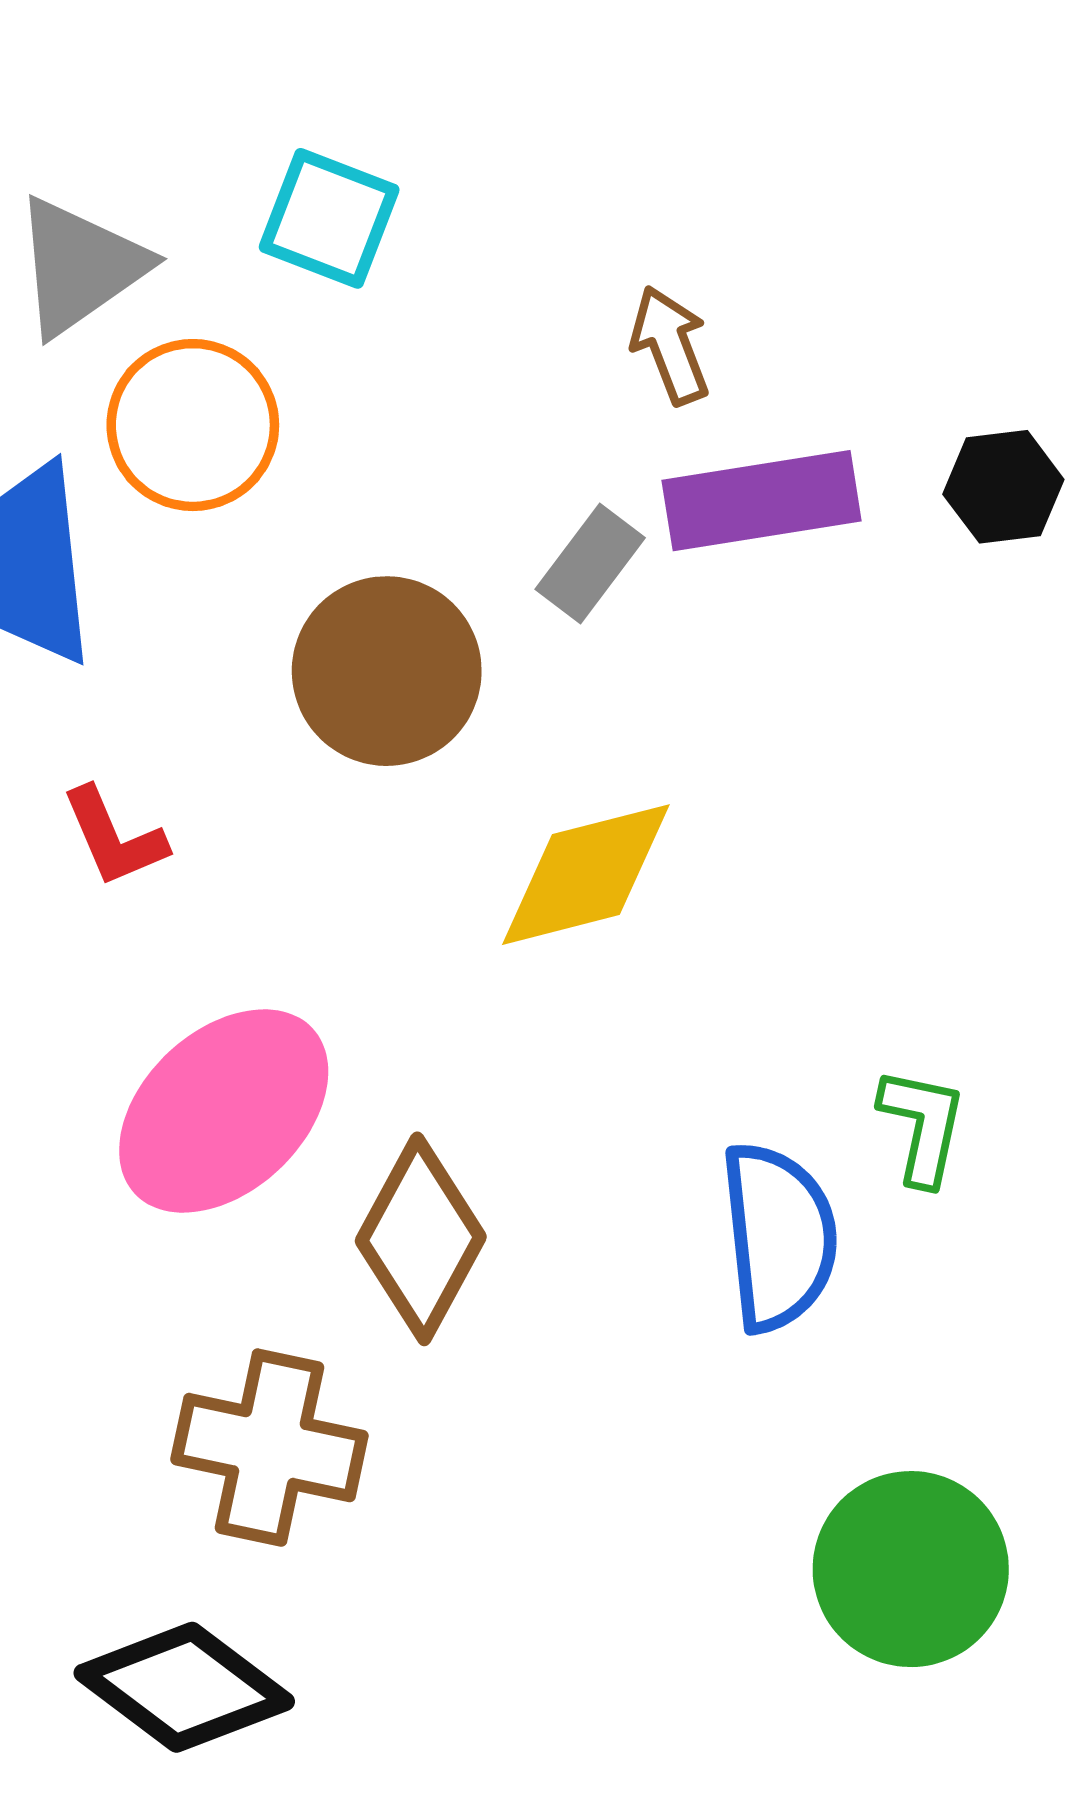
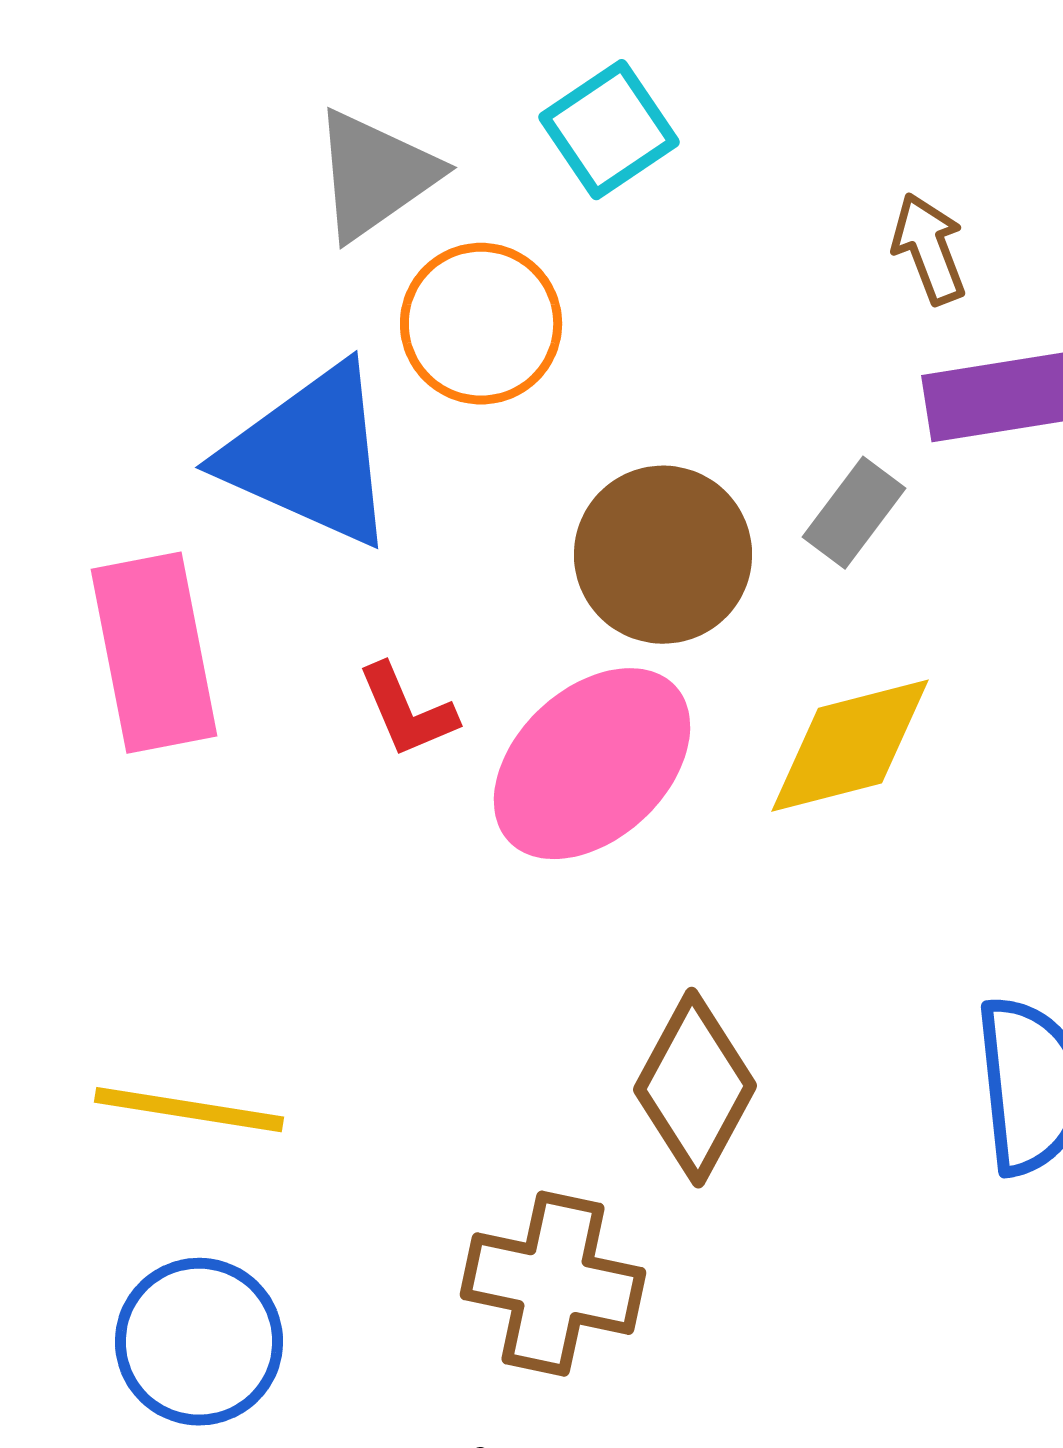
cyan square: (329, 218) -> (609, 130), turned 35
gray rectangle: (590, 563) -> (854, 513), moved
pink ellipse: (224, 1111) -> (592, 764), moved

